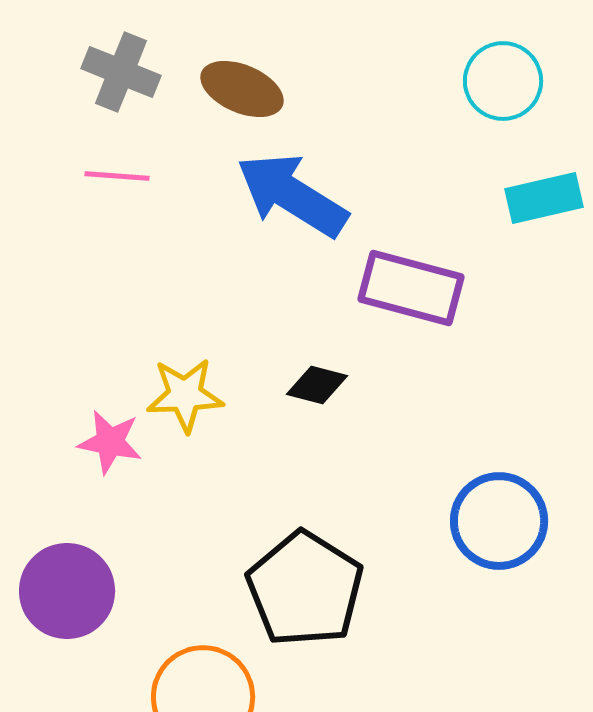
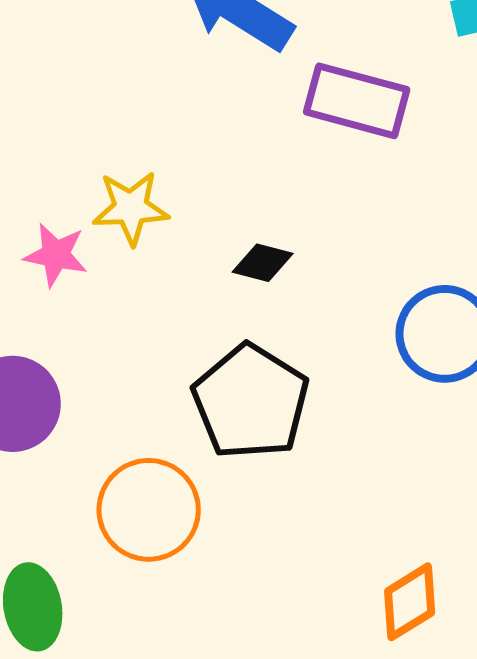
black diamond: (317, 385) -> (263, 263), moved

